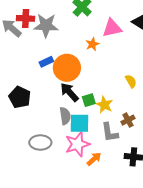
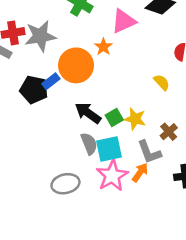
orange circle: (67, 68) -> (76, 65), moved
black pentagon: (20, 97) -> (34, 90), moved
orange arrow: (94, 159) -> (140, 172), moved

